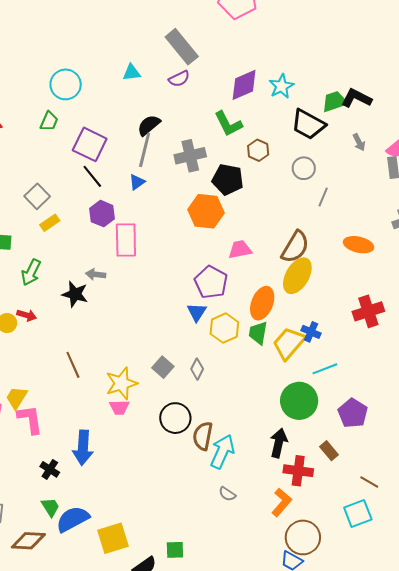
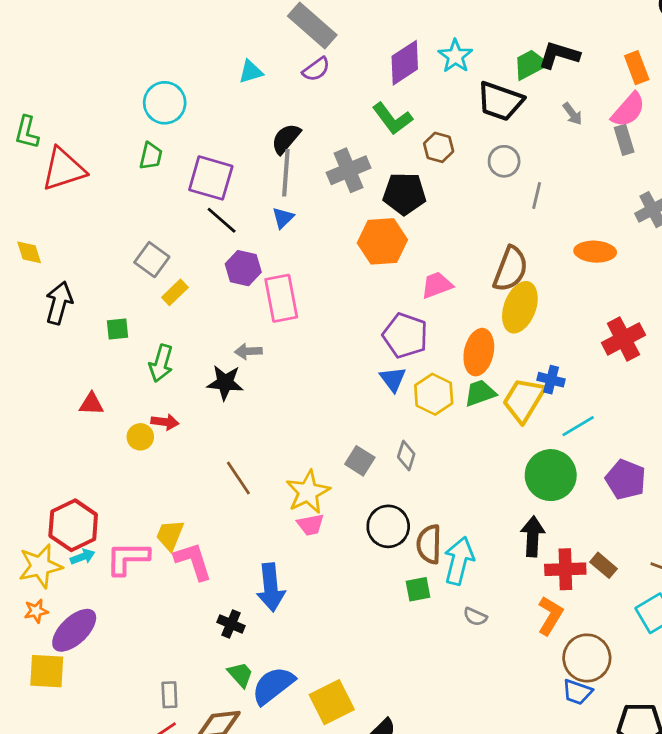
green trapezoid: (258, 333) -> (480, 393), turned 70
brown rectangle: (329, 451) -> (604, 565), moved
green square: (175, 550) -> (418, 589), moved

